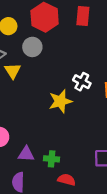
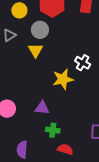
yellow triangle: (13, 71) -> (36, 50), moved
purple triangle: (26, 154) -> (42, 108), moved

